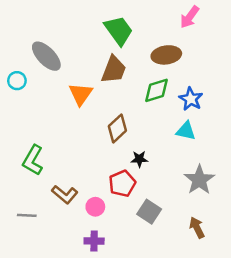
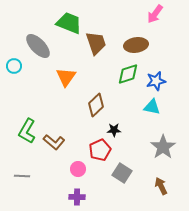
green trapezoid: (119, 30) -> (69, 23), moved, turned -32
brown trapezoid: (114, 70) -> (96, 43), moved, turned -40
blue star: (191, 99) -> (156, 81), turned 30
brown L-shape: (65, 195) -> (54, 142), moved

